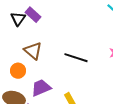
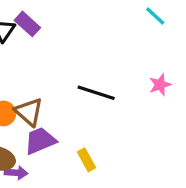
brown triangle: (33, 51) -> (29, 112), moved

